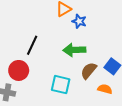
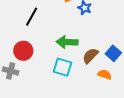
black line: (32, 45) -> (32, 17), moved
green arrow: (74, 50) -> (67, 42), moved

